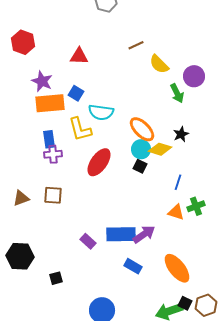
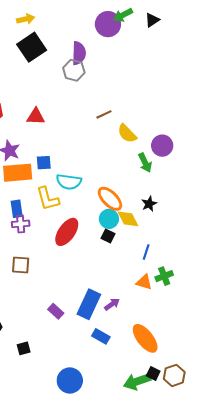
red triangle: (79, 56) -> (36, 116), moved
blue square: (76, 93) -> (44, 163), turned -35
yellow diamond: (160, 149) -> (128, 219), turned 45
blue rectangle: (121, 234) -> (89, 304), turned -64
purple arrow: (144, 234) -> (112, 304), size x0.7

